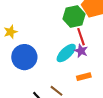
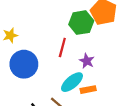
red line: (81, 37) -> (62, 48), moved, turned 30
cyan ellipse: (66, 53) -> (72, 82), moved

